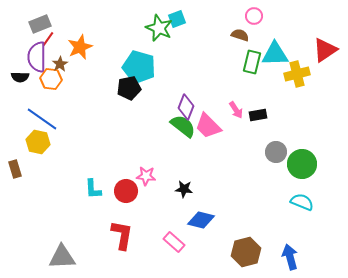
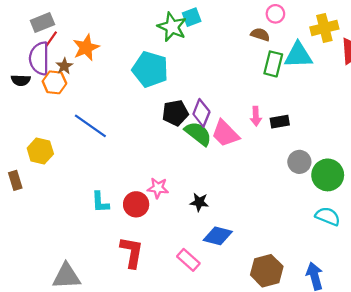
yellow cross: (297, 74) -> (324, 28), moved
black pentagon: (129, 88) -> (175, 113), moved
pink arrow: (236, 110) -> (256, 116), turned 30
blue line: (42, 119) -> (90, 126), moved

